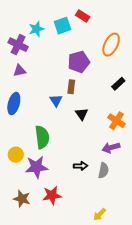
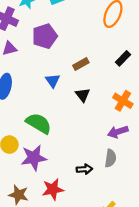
purple pentagon: (79, 62) -> (45, 36), moved
brown rectangle: (71, 87) -> (81, 64), moved, turned 56
green semicircle: (42, 137) -> (39, 123), turned -50
black arrow: (81, 166) -> (84, 169), moved

